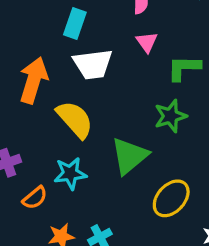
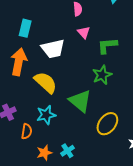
cyan rectangle: (75, 23) -> (25, 28), moved
green triangle: (130, 156) -> (80, 101), turned -35
orange semicircle: (35, 198) -> (27, 131), turned -35

